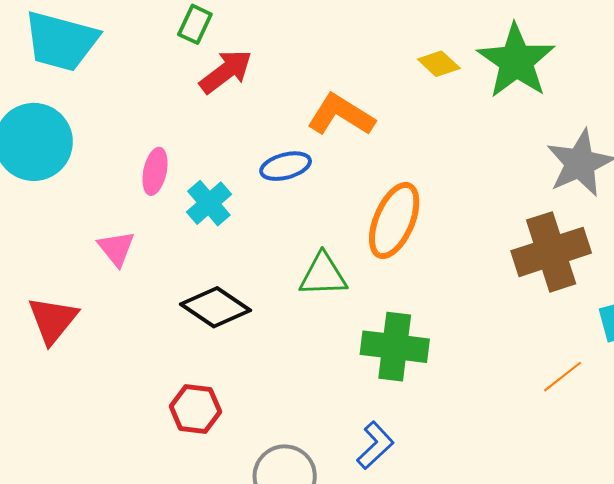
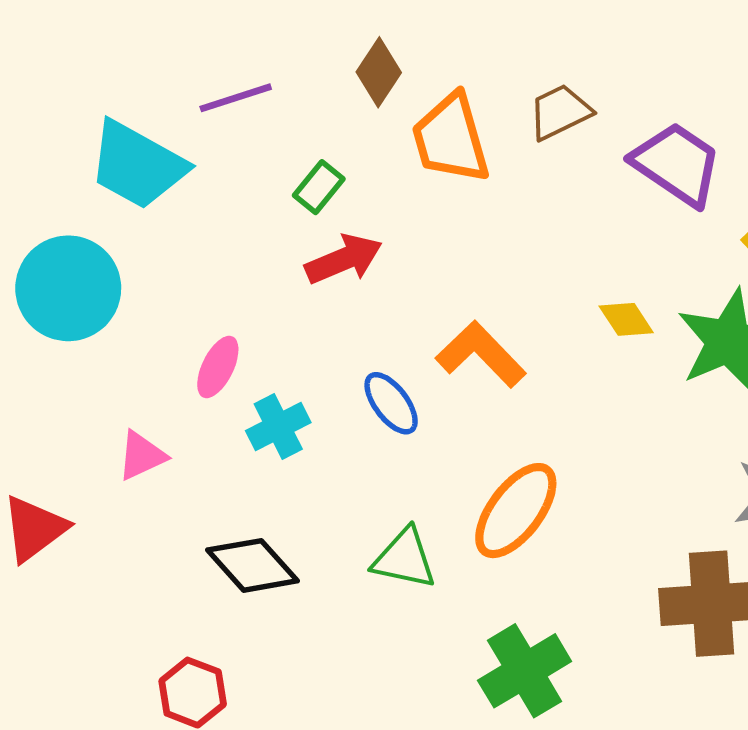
blue ellipse: (286, 166) -> (391, 403), turned 54
pink triangle: (116, 248) -> (142, 456), turned 30
green cross: (395, 347) -> (525, 671), moved, turned 38

